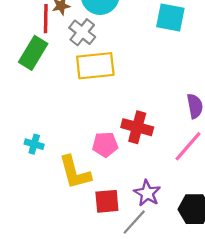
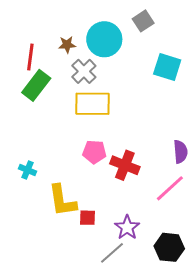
red line: (46, 19) -> (30, 57), moved
pink pentagon: (105, 145) -> (94, 152), moved
red square: (107, 201) -> (88, 218), moved, size x0.7

